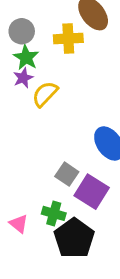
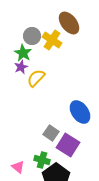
gray circle: (22, 31) -> (32, 36), moved
yellow cross: (68, 39) -> (52, 40), turned 36

